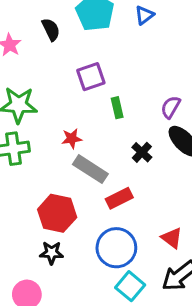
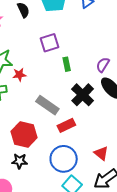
red star: (72, 139) -> (19, 75), moved
black cross: (142, 152) -> (83, 95), size x1.6

